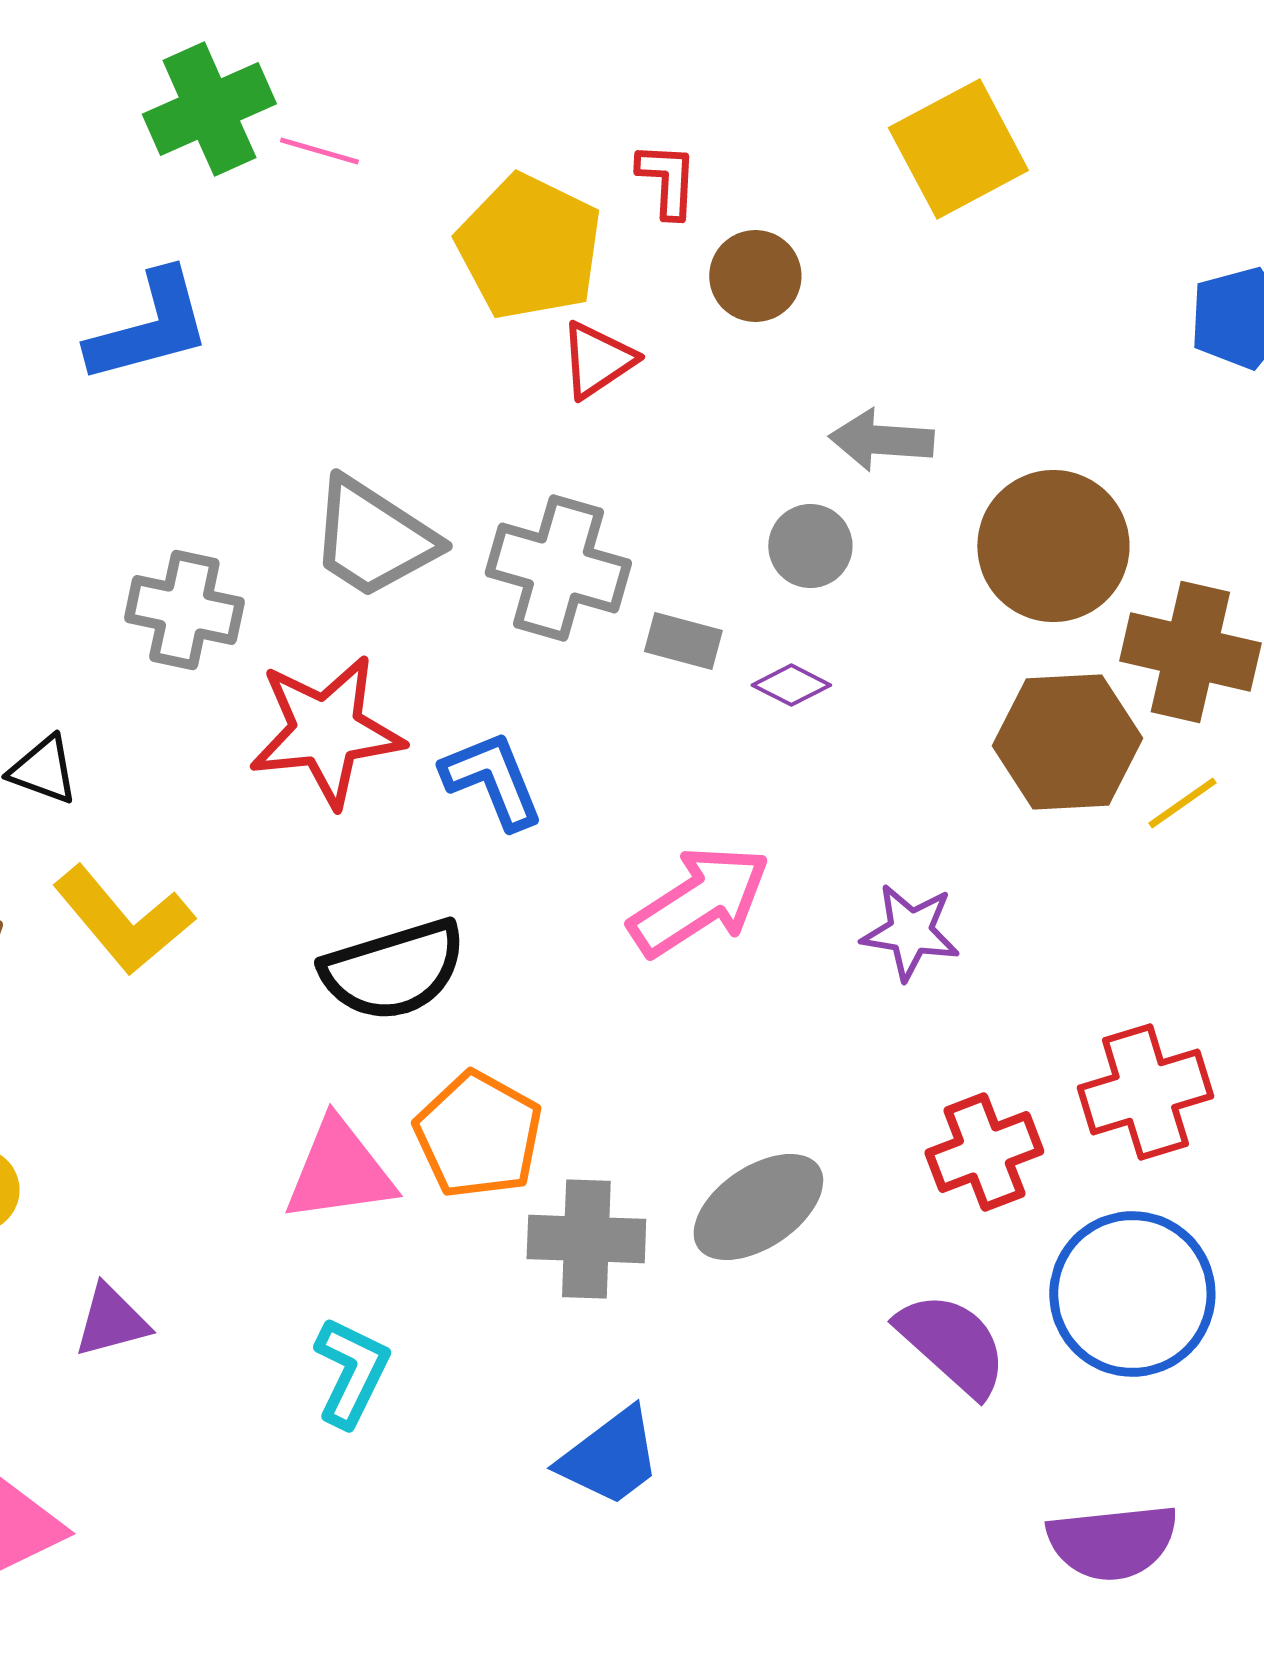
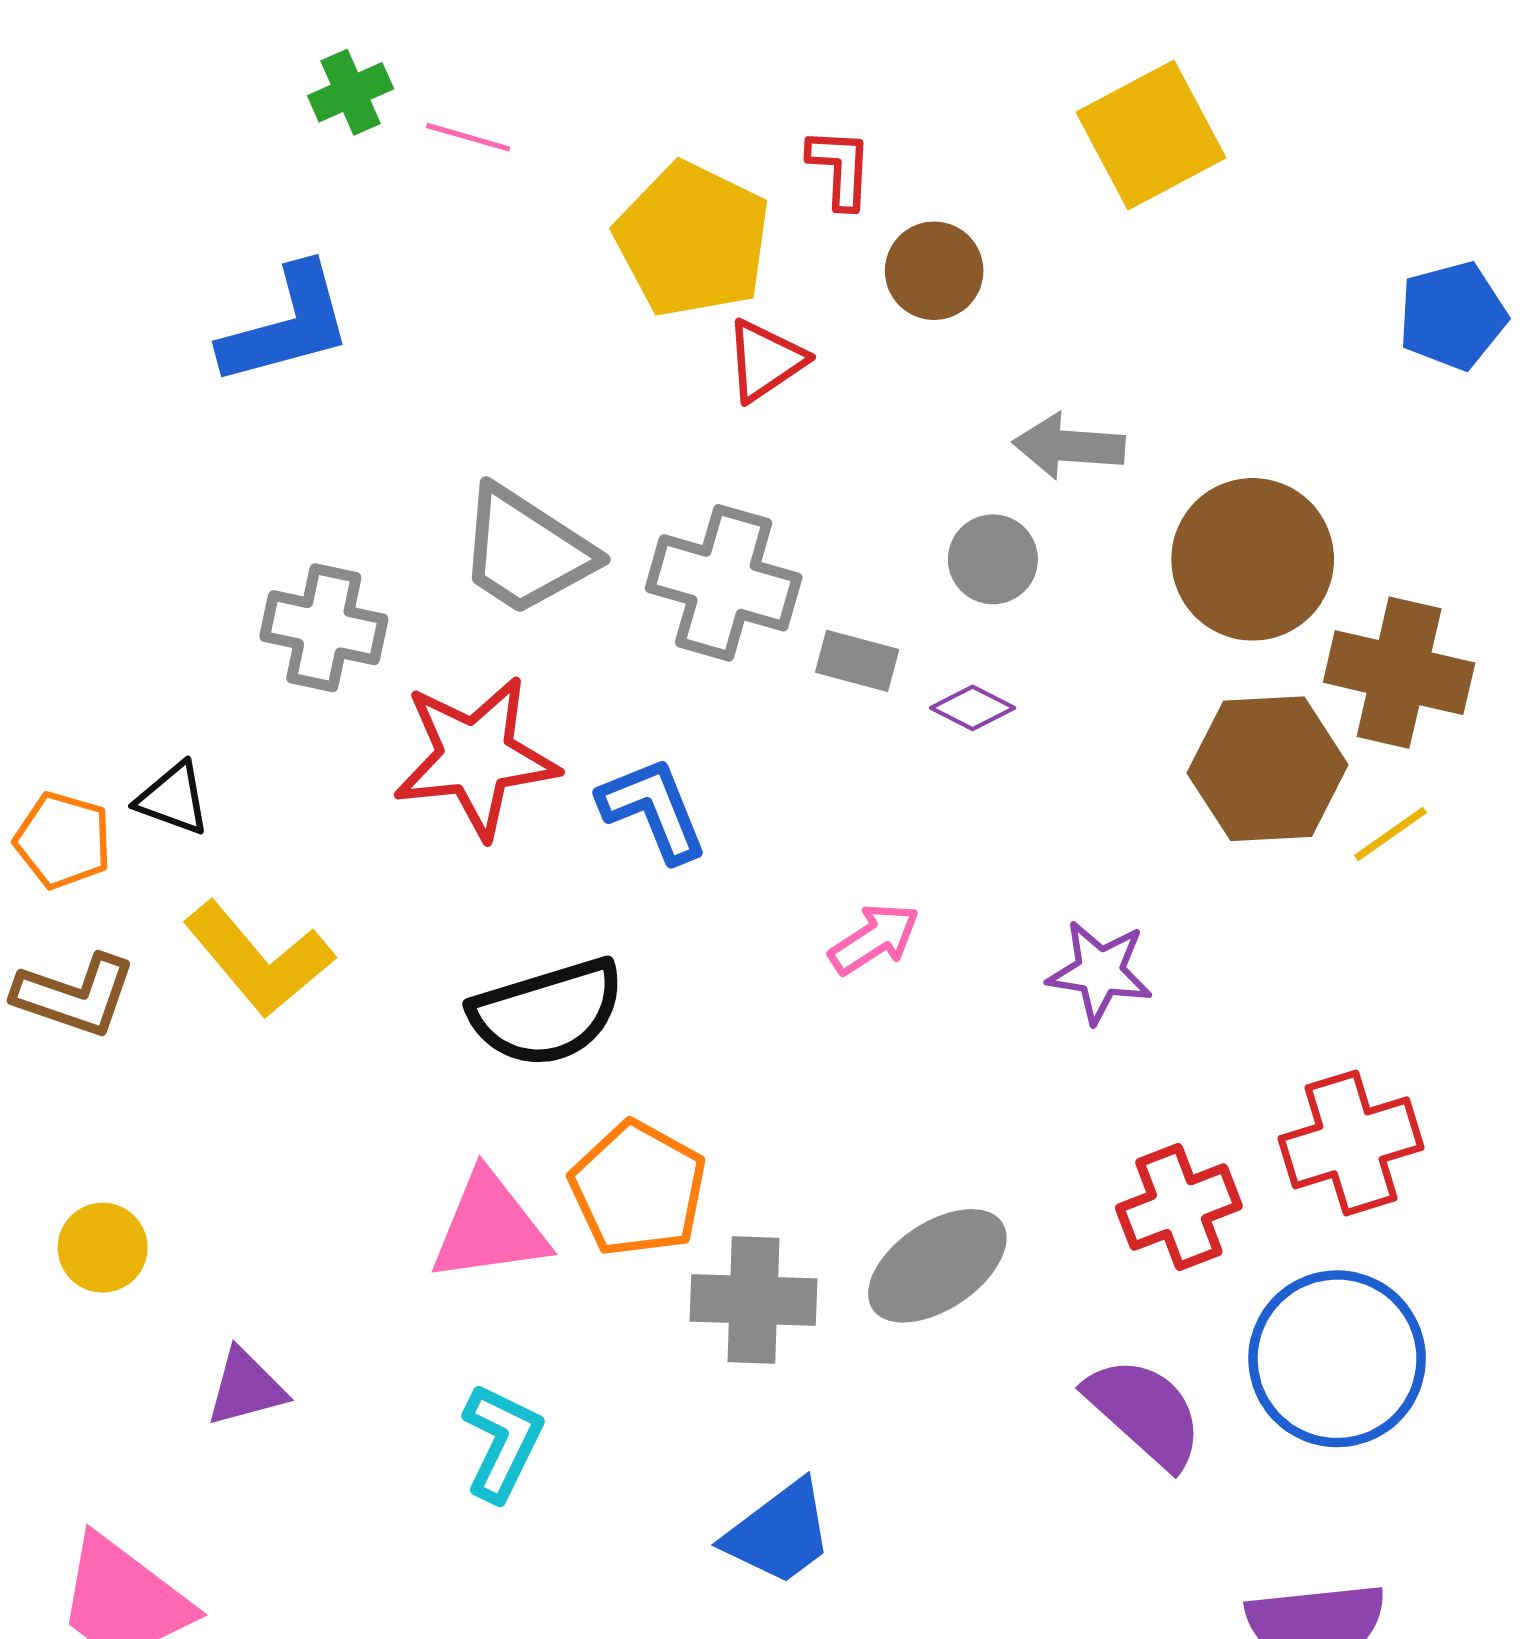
green cross: (209, 109) -> (351, 92), size x0.6
pink arrow: (699, 901) -> (874, 939), size x0.6

